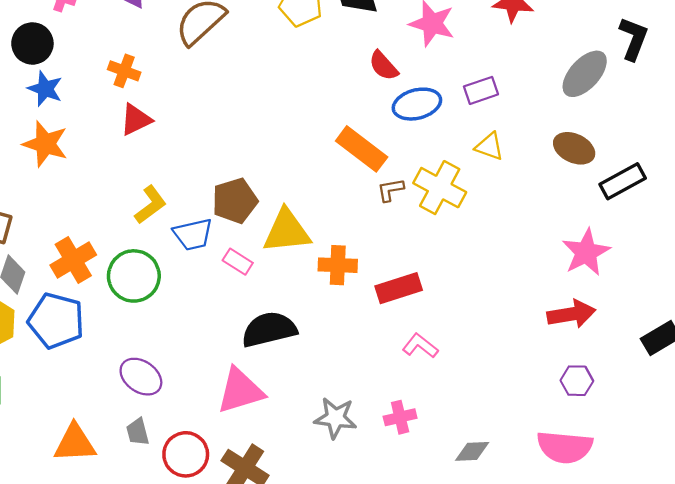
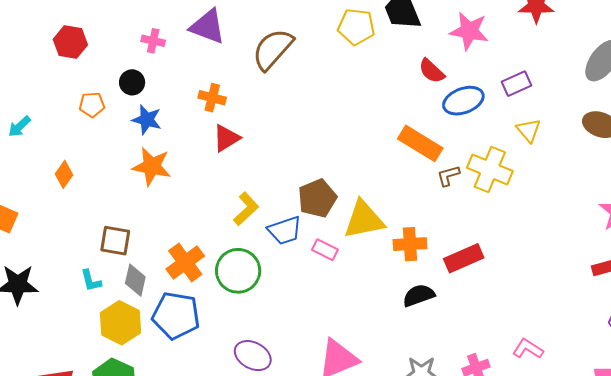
black circle: (32, 43) -> (132, 82), size x0.7
yellow triangle: (489, 146) -> (528, 130), turned 36
black semicircle: (269, 329) -> (419, 295), moved, size x0.7
pink L-shape: (420, 346) -> (528, 349), moved

